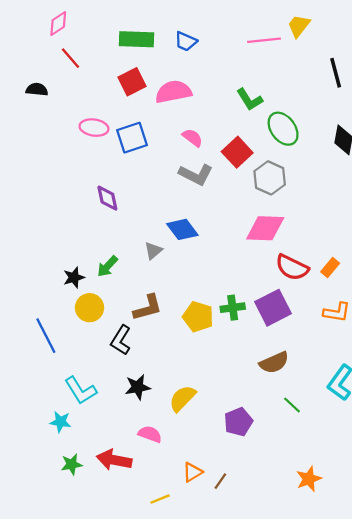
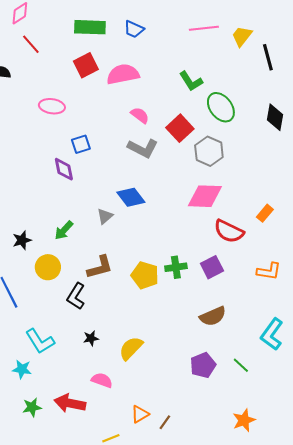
yellow trapezoid: (299, 26) -> (242, 36), moved
blue square: (132, 138) -> (81, 144), moved, size x0.7
orange rectangle: (330, 267) -> (265, 213), moved
black star: (74, 277) -> (22, 240), moved
purple square: (273, 308) -> (212, 267), size x0.7
black star: (138, 387) -> (91, 338), size x0.7
green line: (292, 405) -> (241, 365), moved
purple pentagon: (238, 422) -> (203, 365), moved

